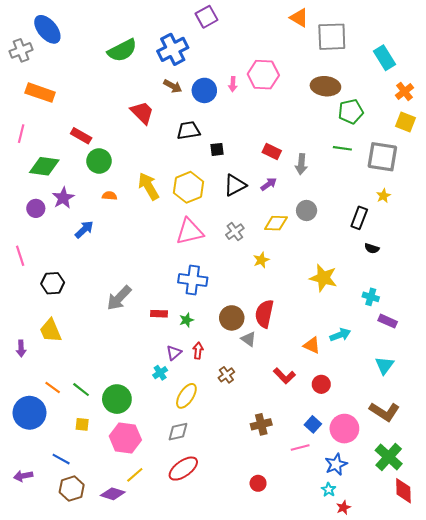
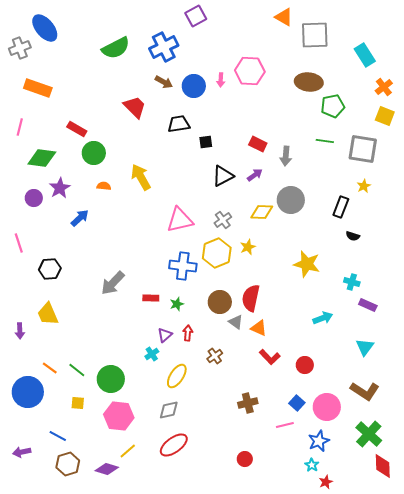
yellow hexagon: (189, 187) -> (217, 253), moved
gray circle: (307, 210) -> (291, 200), size x1.4
orange triangle: (312, 345) -> (259, 328), moved

